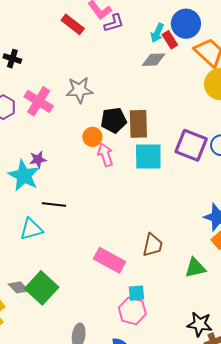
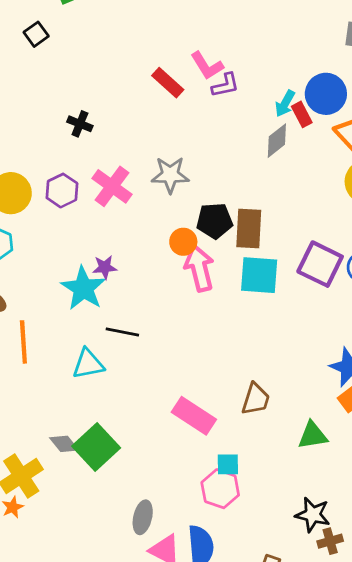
gray diamond: (154, 60) -> (277, 141), turned -40
pink arrow: (105, 155) -> (199, 268), size x1.4

